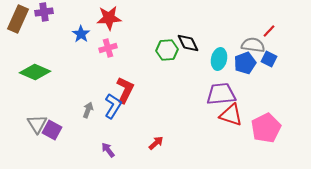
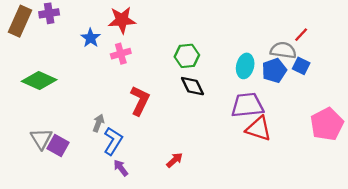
black diamond: (188, 43) -> (192, 86), moved
blue L-shape: (113, 106) -> (113, 141), moved
pink pentagon: (266, 128) -> (327, 124), moved

